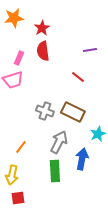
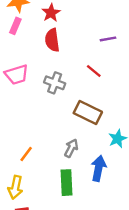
pink rectangle: (19, 58) -> (15, 26), moved
gray cross: (45, 111) -> (55, 83), moved
gray arrow: (59, 142) -> (71, 148), size x0.7

